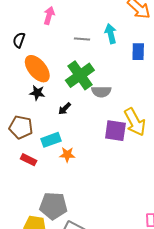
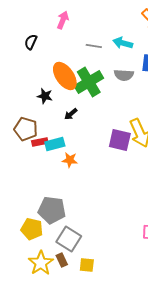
cyan arrow: (111, 34) -> (123, 43), turned -66
orange ellipse: (37, 69) -> (65, 76), moved
gray semicircle: (101, 92) -> (124, 75), moved
red rectangle: (29, 160) -> (40, 142), moved, turned -42

